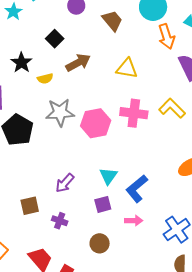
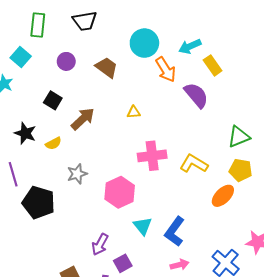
yellow triangle: (127, 69) -> (134, 112), size x0.6
yellow L-shape: (172, 108) -> (194, 164), moved
gray star: (60, 112) -> (77, 174), size x0.7
pink hexagon: (96, 123) -> (120, 192), moved
purple square: (103, 204) -> (123, 263), moved

